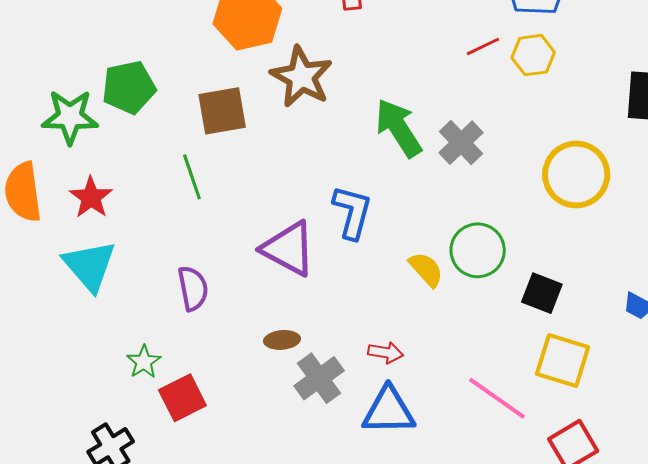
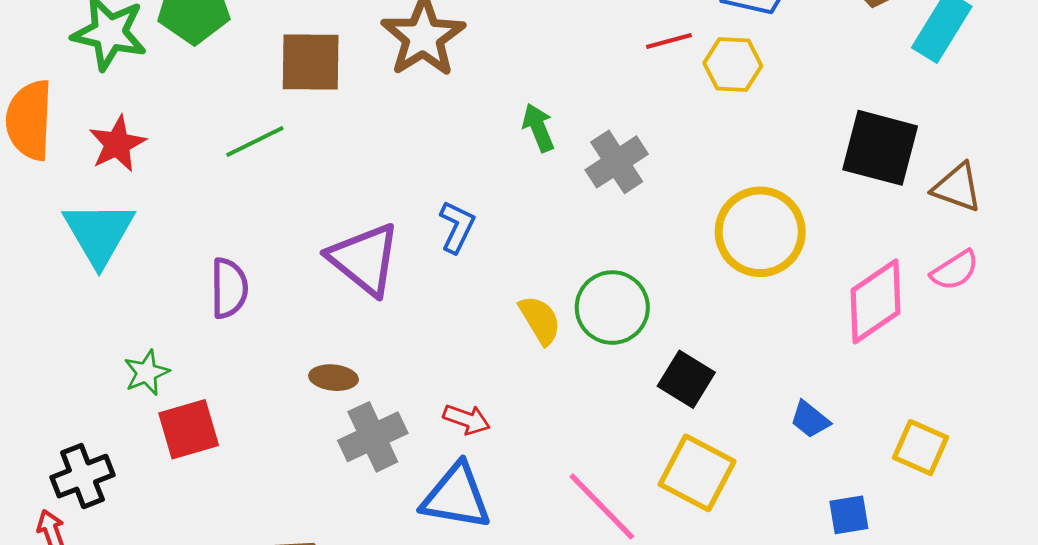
green arrow: (399, 128) -> (538, 128), size x0.6
green line: (192, 177) -> (255, 141), turned 72
blue L-shape: (352, 212) -> (457, 227), size x0.7

